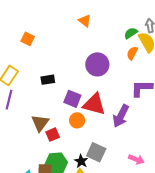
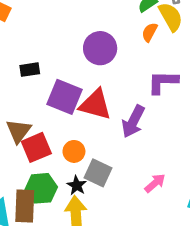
purple square: (72, 99) -> (64, 97), size x1.4
orange circle: (77, 120) -> (74, 151), moved
red square: (53, 135) -> (36, 147), size x1.5
pink arrow: (136, 159) -> (155, 183), turned -63

